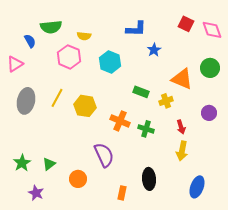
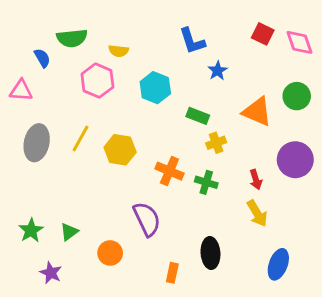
blue L-shape: (136, 29) -> (192, 41), turned 70
pink triangle: (15, 64) -> (21, 90), turned 36
green rectangle: (141, 92) -> (198, 116), moved
yellow cross: (166, 101) -> (216, 143), moved
purple circle: (209, 113) -> (295, 160), size x1.6
yellow arrow: (182, 151) -> (257, 213), turned -42

